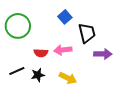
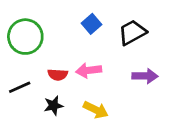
black trapezoid: (87, 33) -> (132, 32), moved, turned -105
black line: (17, 71) -> (20, 87), moved

